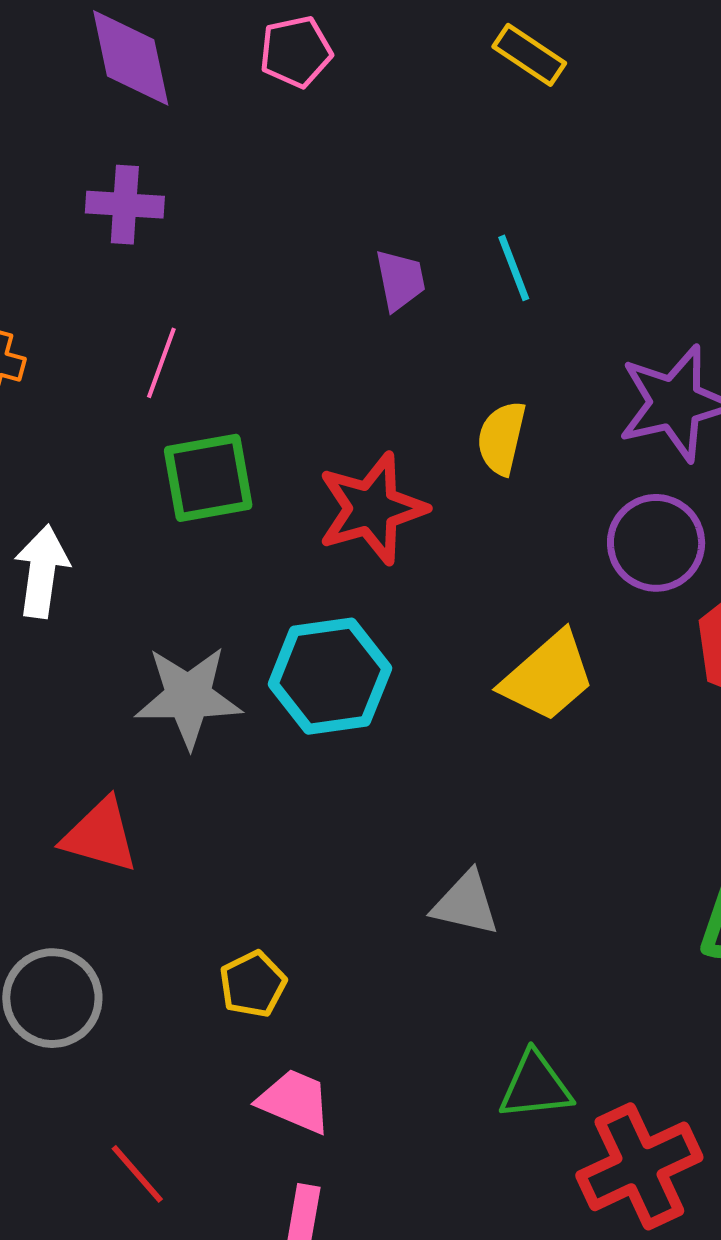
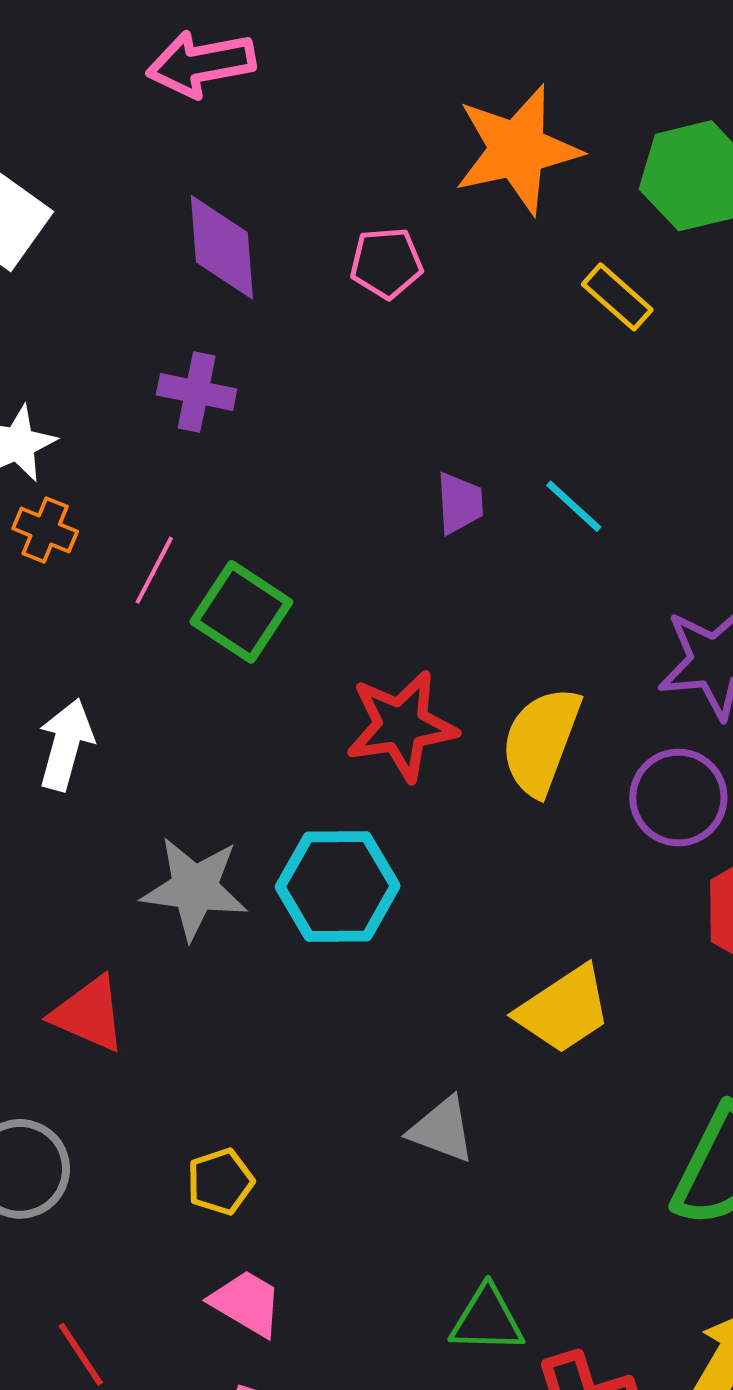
cyan line: (514, 268) -> (574, 506), turned -34
pink line: (161, 363) -> (154, 570), moved
yellow semicircle: (501, 438) -> (541, 741), moved, size x1.5
green square: (208, 478) -> (241, 612), moved, turned 36
yellow trapezoid: (548, 677) -> (564, 1010), moved

